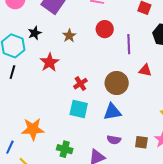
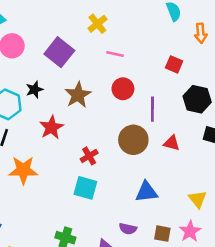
brown star: (69, 36) -> (78, 95), size x1.5
brown circle: (117, 83) -> (133, 140), moved
blue triangle: (112, 112) -> (146, 192), moved
orange star: (33, 129) -> (23, 170), moved

